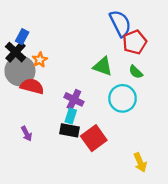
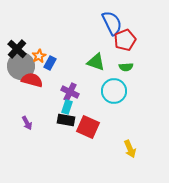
blue rectangle: (22, 37) -> (50, 63), moved
green semicircle: (136, 72) -> (126, 67), turned -48
red square: (94, 138) -> (88, 127), turned -30

